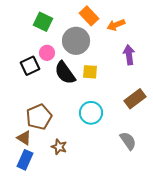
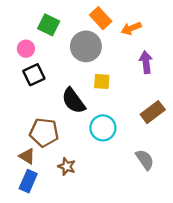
pink circle: (47, 53) -> (26, 49), moved
black semicircle: (65, 73) -> (73, 101), moved
brown pentagon: (39, 117) -> (44, 132), turned 30

